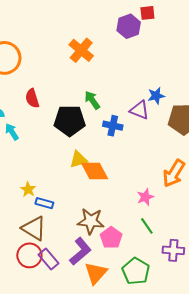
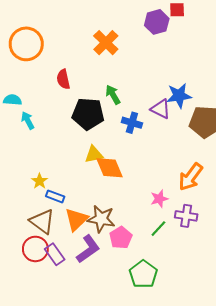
blue star: (156, 96) -> (179, 96), size x1.4
red semicircle: (32, 98) -> (63, 79), moved
green line: (147, 226) -> (158, 229), turned 72
purple cross: (173, 250) -> (186, 216), moved
orange triangle: (96, 273) -> (76, 219), moved

